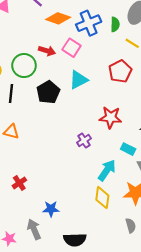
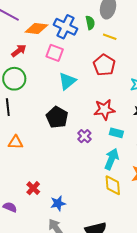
blue cross: (89, 23) -> (66, 27), turned -30
red arrow: (47, 51) -> (19, 51), moved, turned -42
black pentagon: (48, 92) -> (57, 117), moved
cyan rectangle: (128, 149) -> (116, 133), moved
blue star: (51, 209) -> (58, 203), moved

